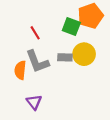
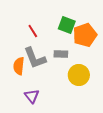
orange pentagon: (90, 16) -> (85, 35), moved
yellow circle: (84, 54) -> (79, 75), moved

